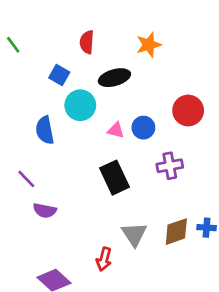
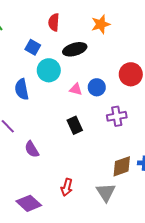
black rectangle: (114, 178) -> (75, 125), size x0.7
purple semicircle: (45, 210) -> (32, 149), moved, turned 48
gray triangle: (134, 234) -> (106, 192), moved

